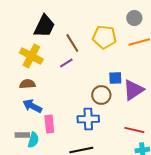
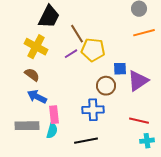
yellow pentagon: (104, 37) -> (93, 50), moved
brown semicircle: (27, 84) -> (32, 75), turned 42
gray rectangle: (22, 135) -> (27, 126), size x1.6
cyan semicircle: (33, 140) -> (52, 131), moved

